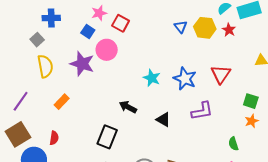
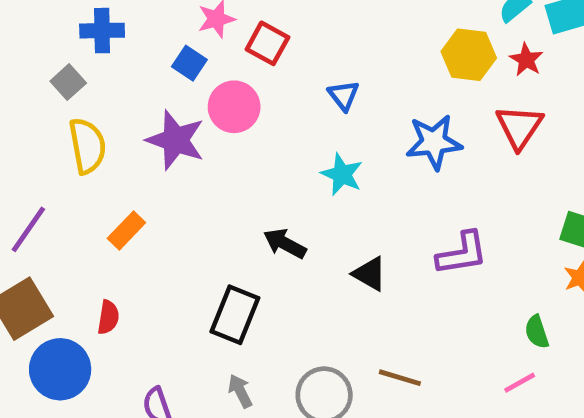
blue triangle: (181, 27) -> (344, 95), moved
red triangle: (221, 74) -> (519, 127), moved
blue star: (185, 79) -> (434, 142), moved, turned -30

